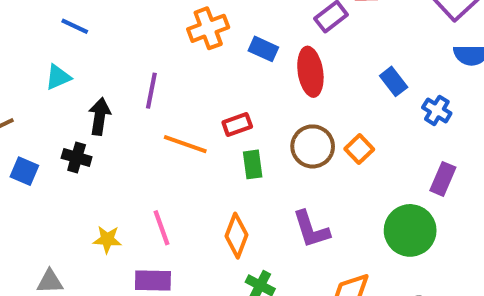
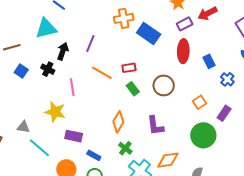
blue rectangle: (263, 49) -> (149, 33), size x1.6
red ellipse: (310, 72) -> (183, 51), moved
cyan triangle: (58, 77) -> (46, 28), size x1.6
orange square: (359, 149) -> (199, 102), moved
green rectangle: (253, 164) -> (133, 89), turned -40
pink line: (162, 228) -> (72, 87), moved
yellow star: (107, 239) -> (55, 112), size x1.5

